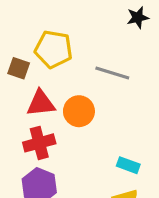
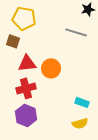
yellow pentagon: (54, 49) -> (24, 18), moved
gray line: (112, 73) -> (76, 32), moved

